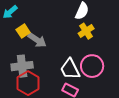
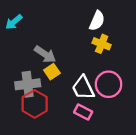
yellow square: (23, 31) -> (52, 72), moved
yellow cross: (86, 31) -> (102, 44), turned -35

